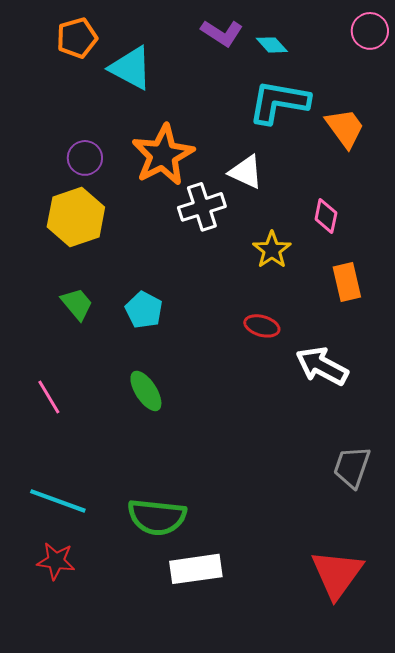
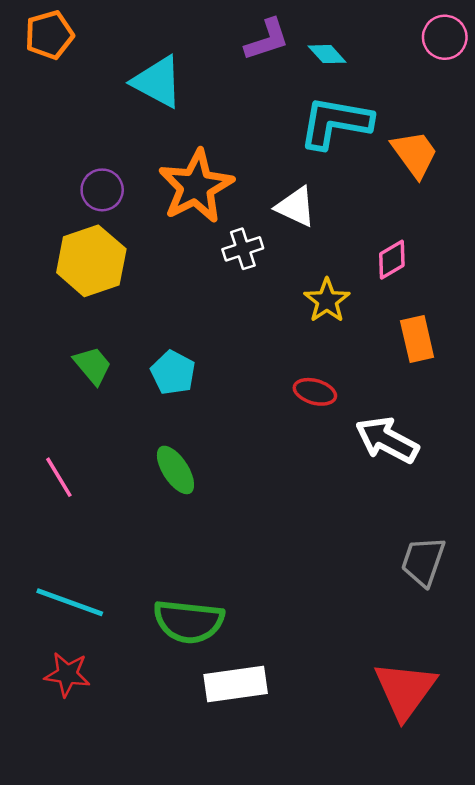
purple L-shape: (222, 33) -> (267, 40), turned -51
orange pentagon: (77, 38) -> (49, 35), moved
white cross: (202, 207) -> (243, 249), size x0.7
pink diamond: (326, 216) -> (392, 260), turned 48

